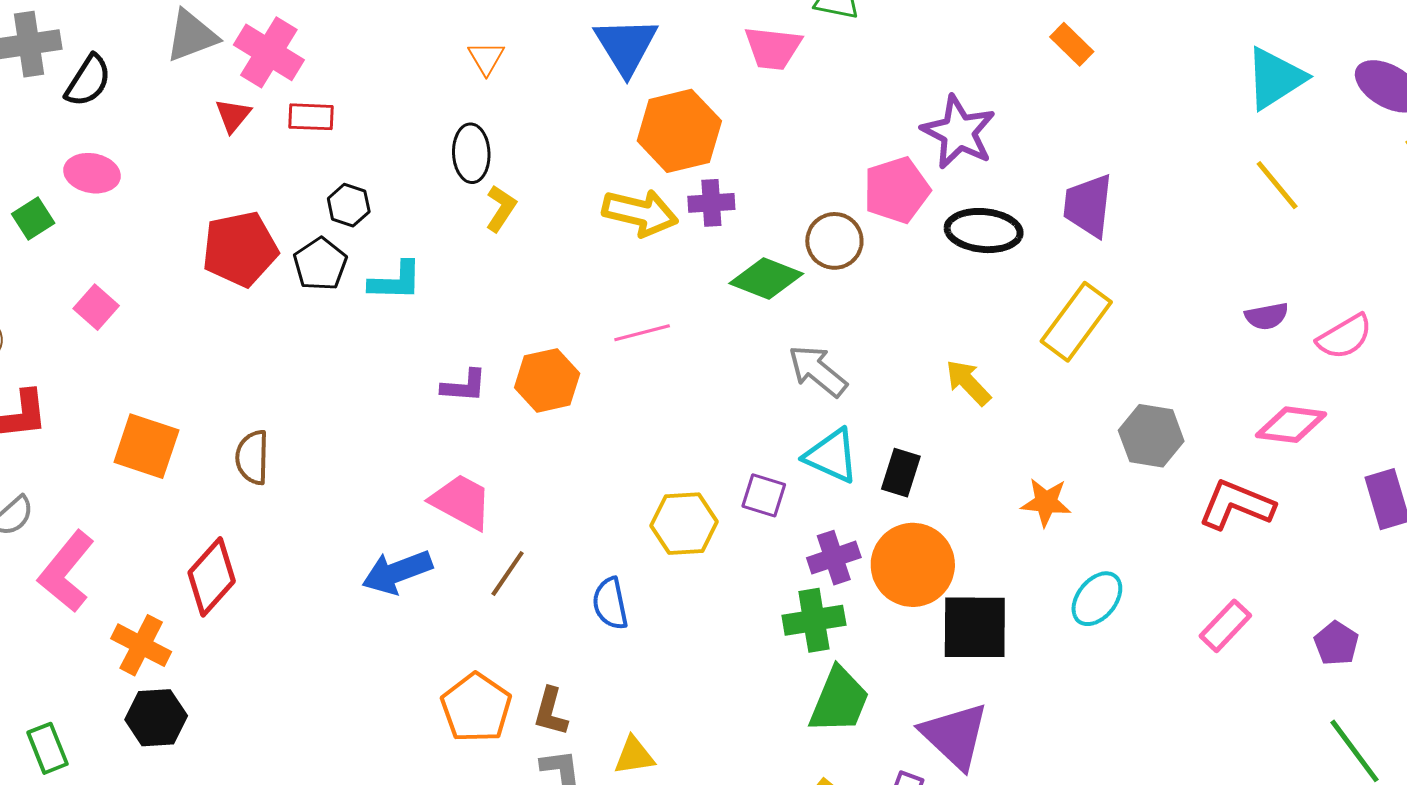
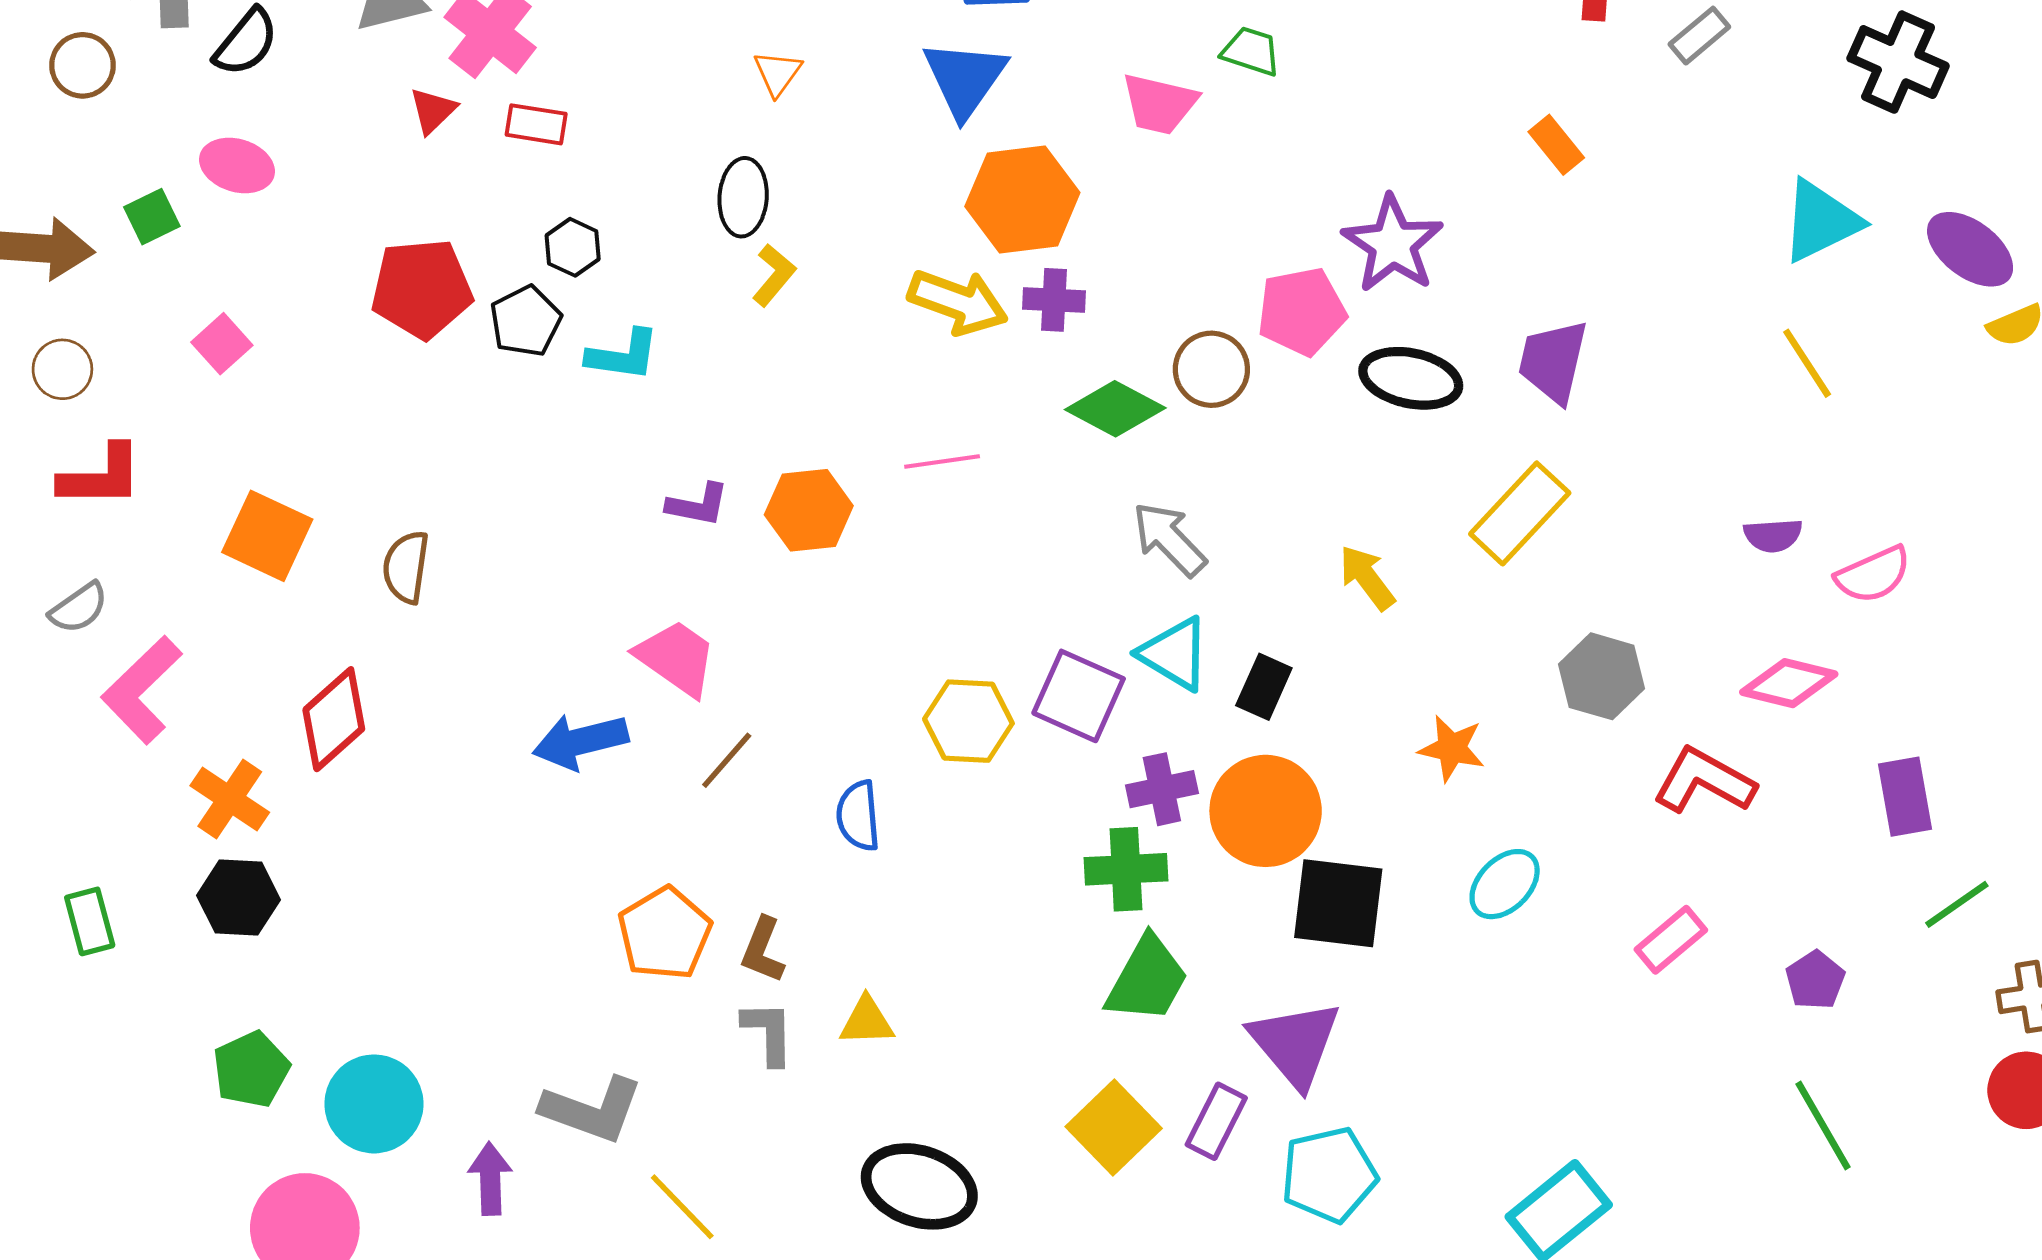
purple square: (764, 495) -> (1079, 696), size x1.5

